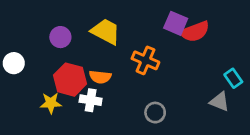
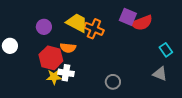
orange cross: (145, 60) -> (94, 29), moved
orange semicircle: (100, 77) -> (68, 48), moved
cyan rectangle: (233, 78) -> (166, 50), moved
yellow star: (51, 103) -> (54, 77), moved

